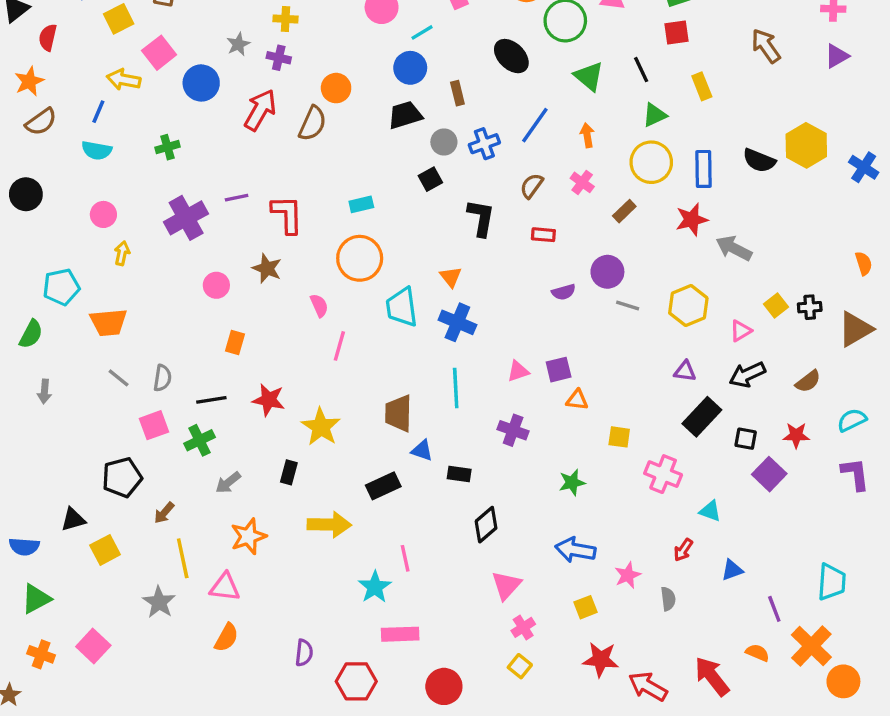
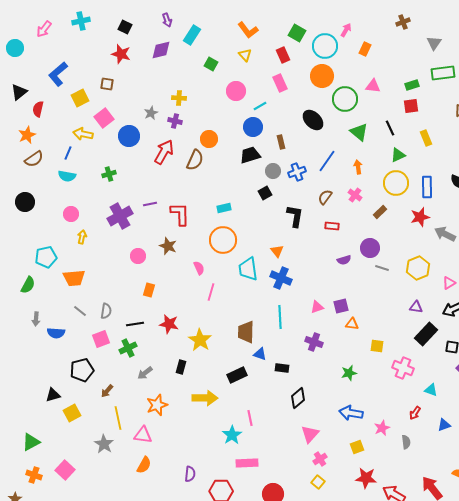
blue semicircle: (24, 547) -> (56, 333), moved

